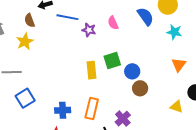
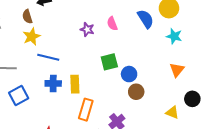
blue line: (67, 17) -> (48, 57), moved
yellow star: (25, 41) -> (32, 37), moved
yellow rectangle: (91, 70) -> (75, 84), moved
blue cross: (63, 110) -> (53, 83), moved

